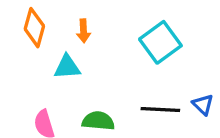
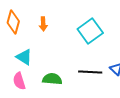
cyan triangle: (67, 67) -> (24, 57), moved, turned 36

